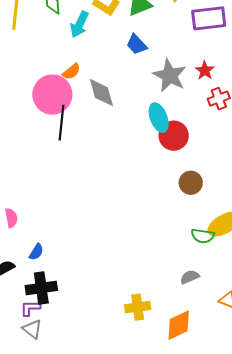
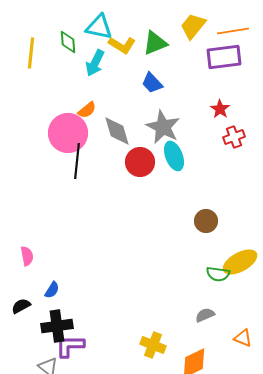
gray star: (170, 76) -> (163, 127), moved
red circle: (174, 136) -> (140, 162), moved
yellow cross: (138, 307) -> (153, 345), turned 30
purple L-shape: (30, 308) -> (70, 346), moved, size x1.4

